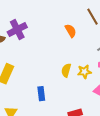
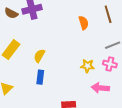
yellow semicircle: (66, 70) -> (39, 56), moved

